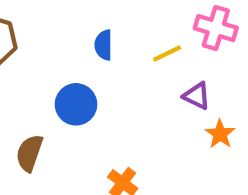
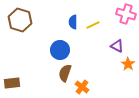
yellow line: (167, 53) -> (93, 25), moved
brown semicircle: (29, 153) -> (65, 73), moved

